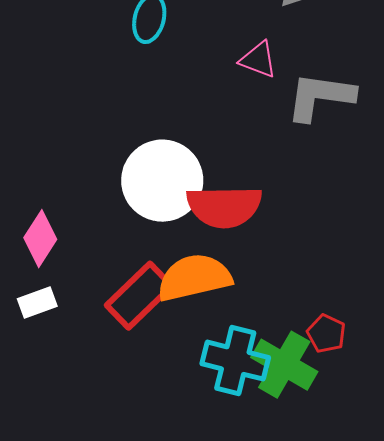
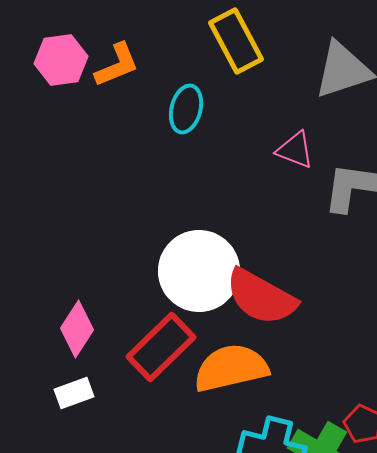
red semicircle: (224, 207) -> (261, 297), turned 30
red rectangle: (139, 296) -> (161, 347), moved

